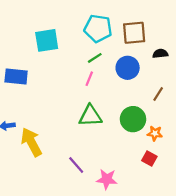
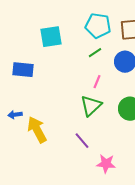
pink line: (89, 79) -> (97, 82), moved
green triangle: (90, 116) -> (91, 106), turned -40
purple line: (76, 165) -> (82, 141), moved

